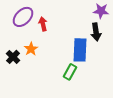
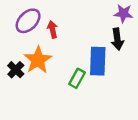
orange star: (31, 49) -> (38, 60), size x1.6
green rectangle: (70, 72) -> (77, 78), moved

